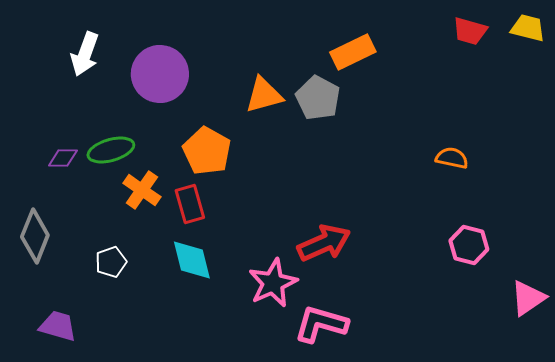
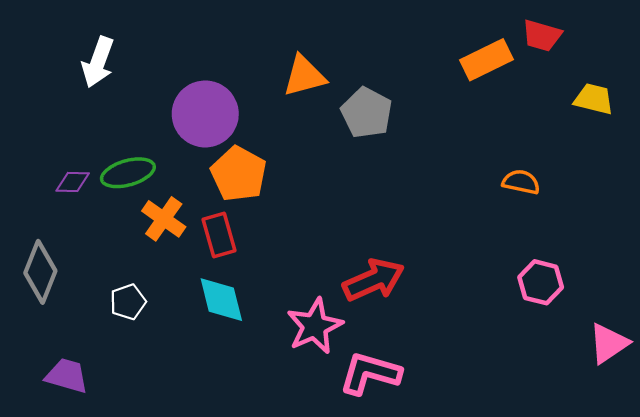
yellow trapezoid: (528, 28) -> (594, 99), moved
orange rectangle: (353, 52) -> (486, 60), moved
purple circle: (160, 74) -> (205, 114), moved
orange triangle: (264, 95) -> (304, 76), moved

